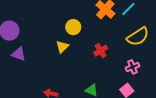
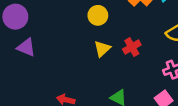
yellow triangle: (62, 47) -> (102, 49), moved

